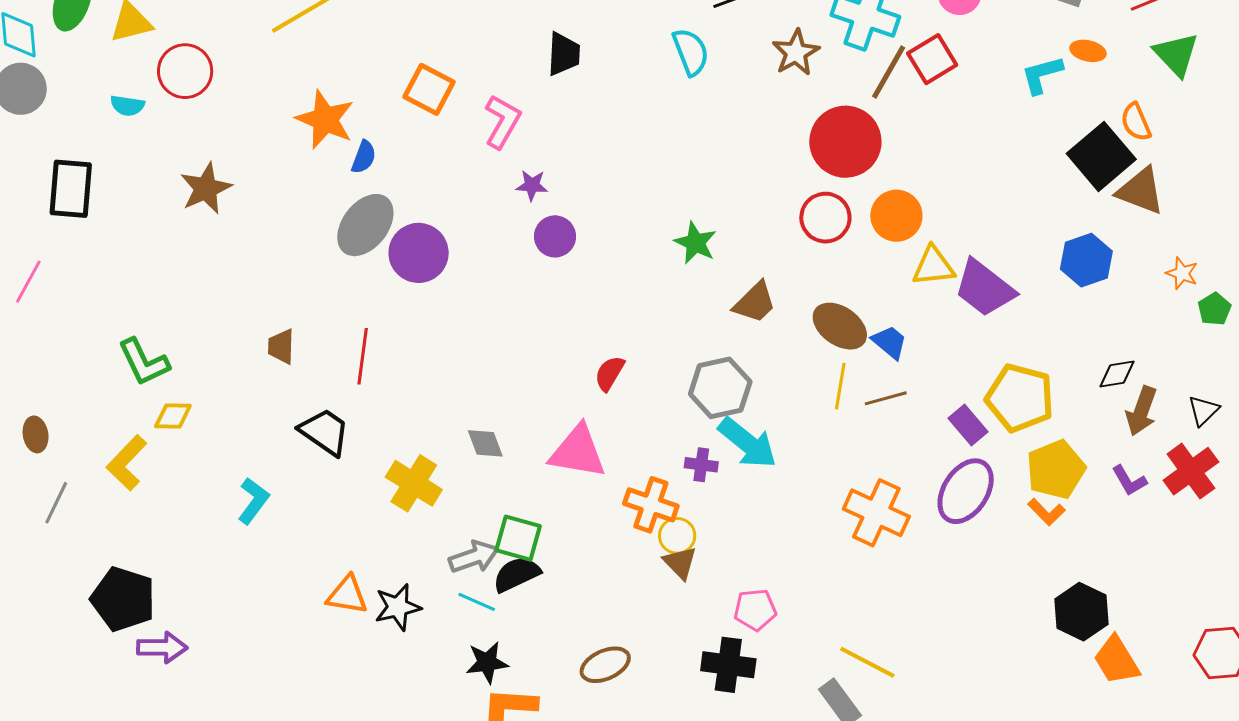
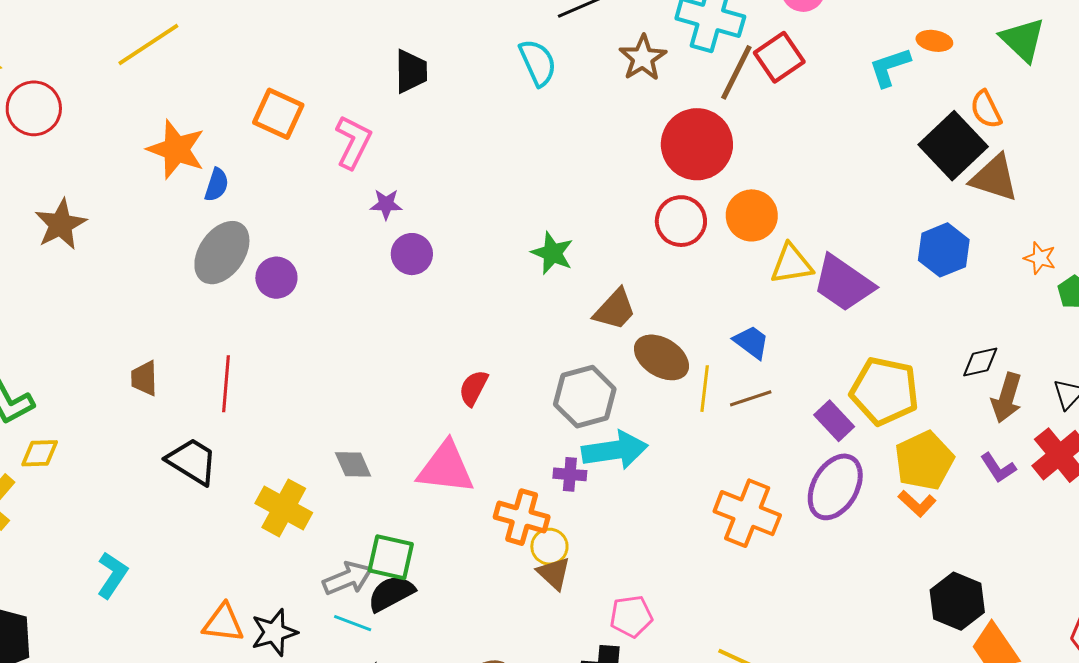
purple circle: (419, 253) -> (276, 278), size x0.7
brown ellipse: (840, 326) -> (661, 357), moved
cyan arrow: (747, 443) -> (615, 450), turned -44
cyan L-shape: (253, 501) -> (112, 575), moved

